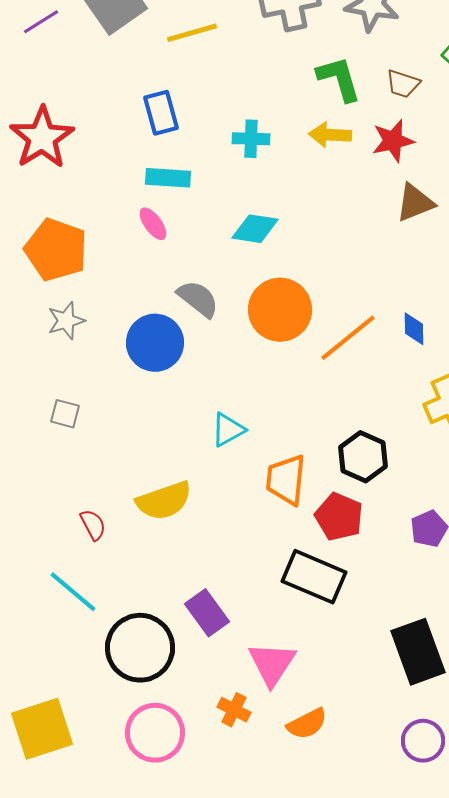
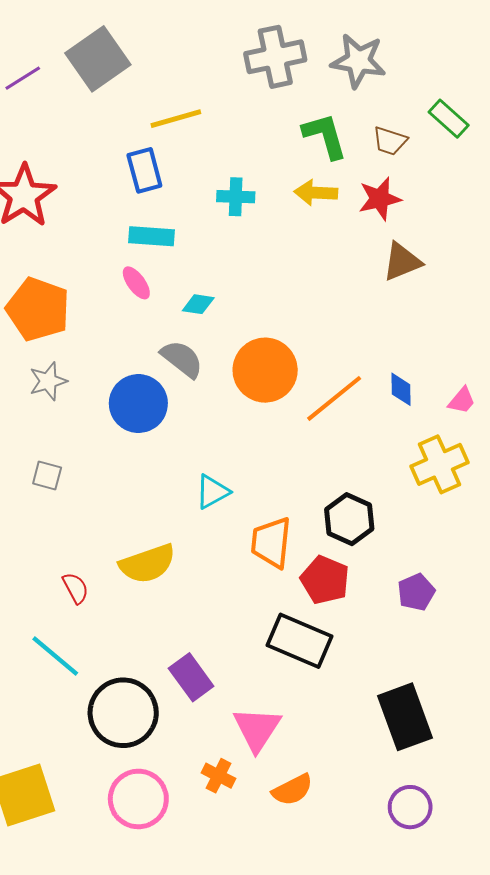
yellow line: (192, 33) -> (176, 119), moved
cyan diamond: (255, 229) -> (198, 304), moved, size x0.7

